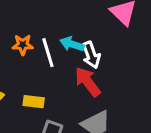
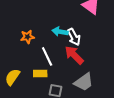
white line: (48, 53) -> (47, 56), moved

